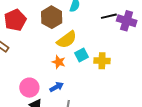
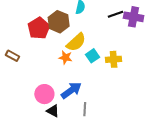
red pentagon: (15, 20) -> (39, 28), moved
orange star: (59, 62) -> (66, 58), moved
blue arrow: (57, 87) -> (71, 90), size x1.5

